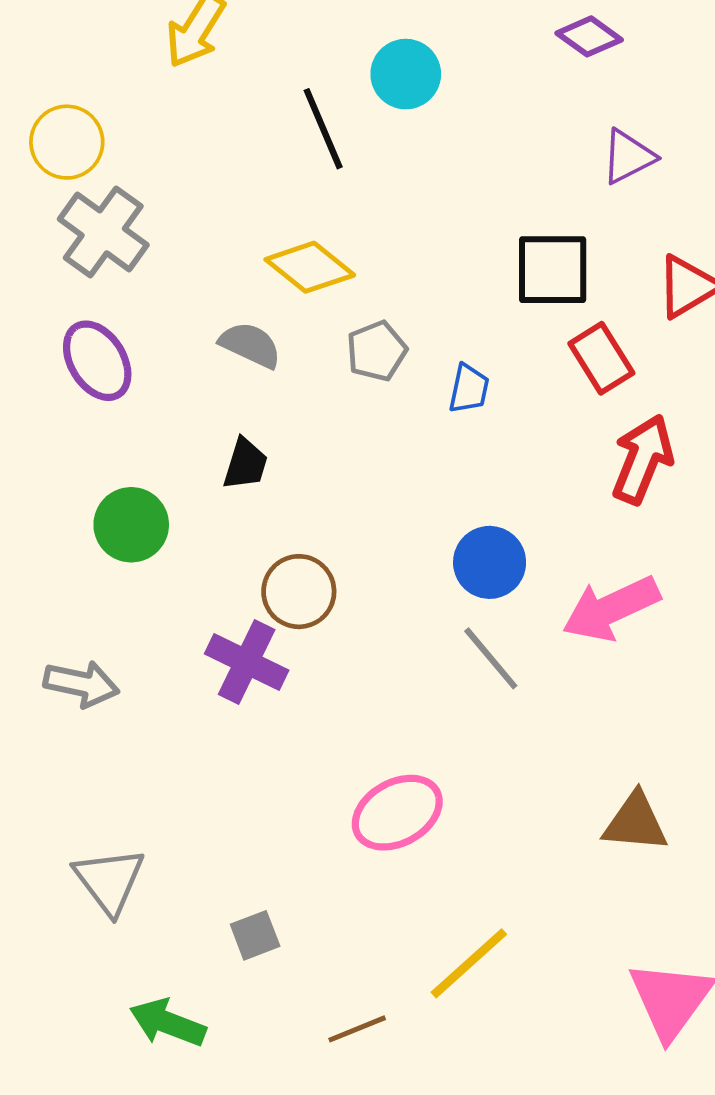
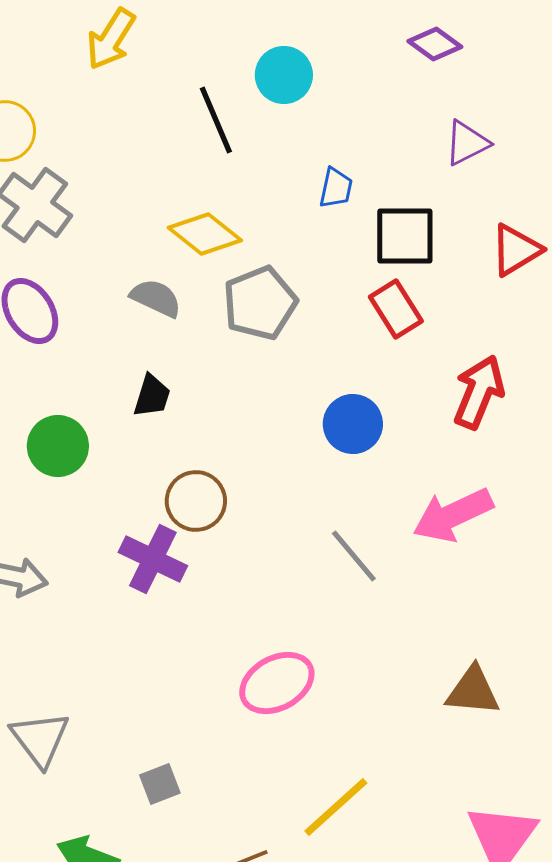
gray pentagon: (377, 351) -> (260, 303), size x1.5
red rectangle: (601, 358) -> (396, 309), moved
blue trapezoid: (469, 389) -> (336, 188), moved
blue circle: (490, 562) -> (353, 424), moved

